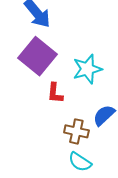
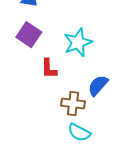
purple square: (38, 56) -> (29, 35), size x0.7

